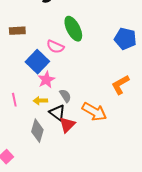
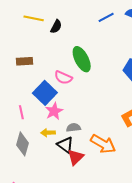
gray semicircle: (65, 96) -> (73, 128), turned -64
pink line: (14, 100) -> (21, 112), moved
gray diamond: (37, 131) -> (22, 144), moved

